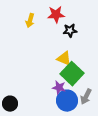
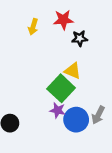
green square: (72, 74) -> (61, 88), moved
purple star: (59, 88) -> (58, 110), moved

